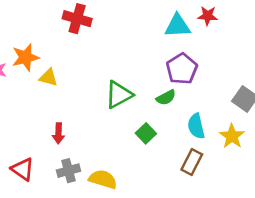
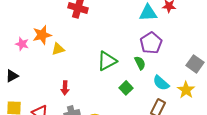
yellow triangle: (48, 77) -> (58, 49), turned -32
green semicircle: (166, 97) -> (140, 63), turned -88
cyan semicircle: (196, 126) -> (161, 83), turned -36

